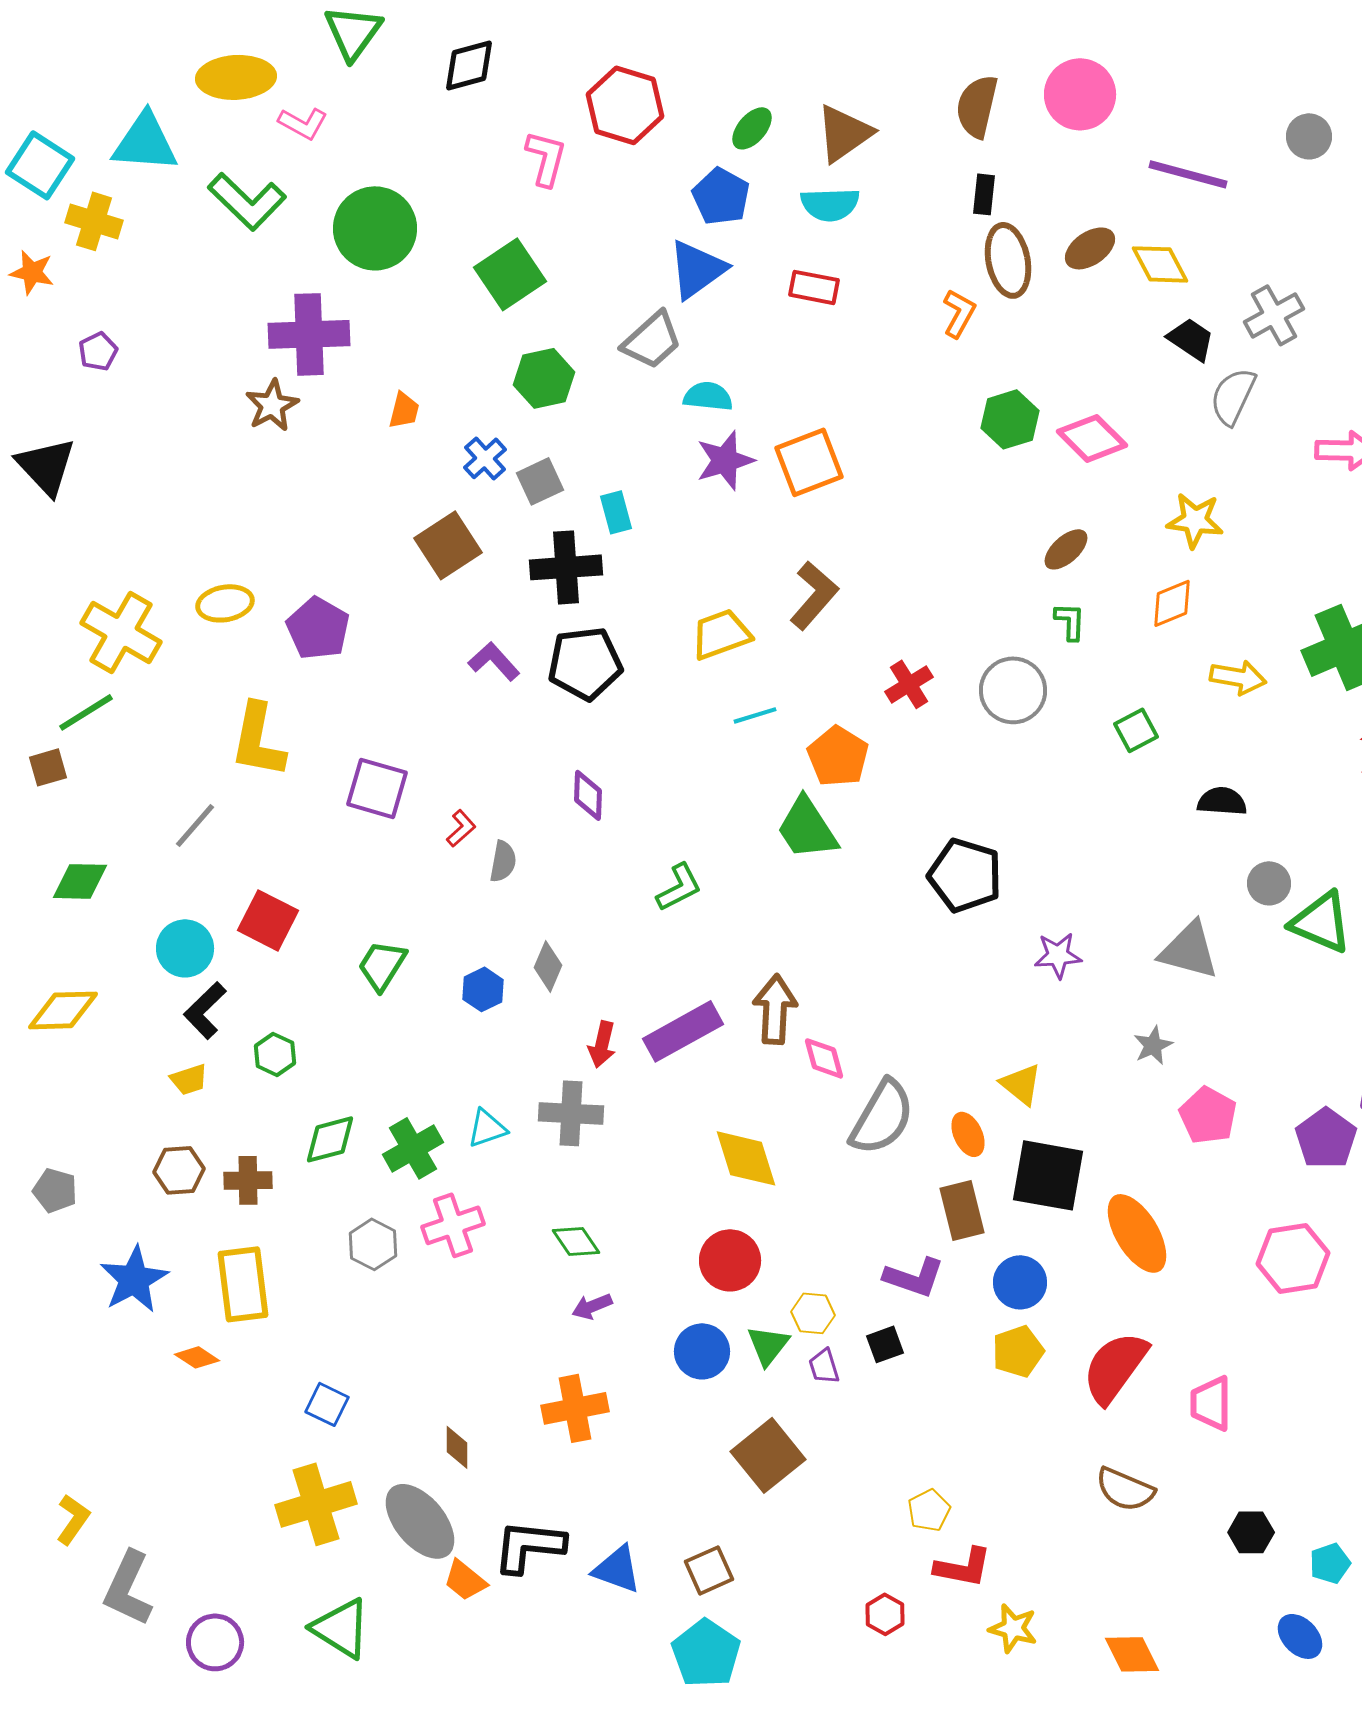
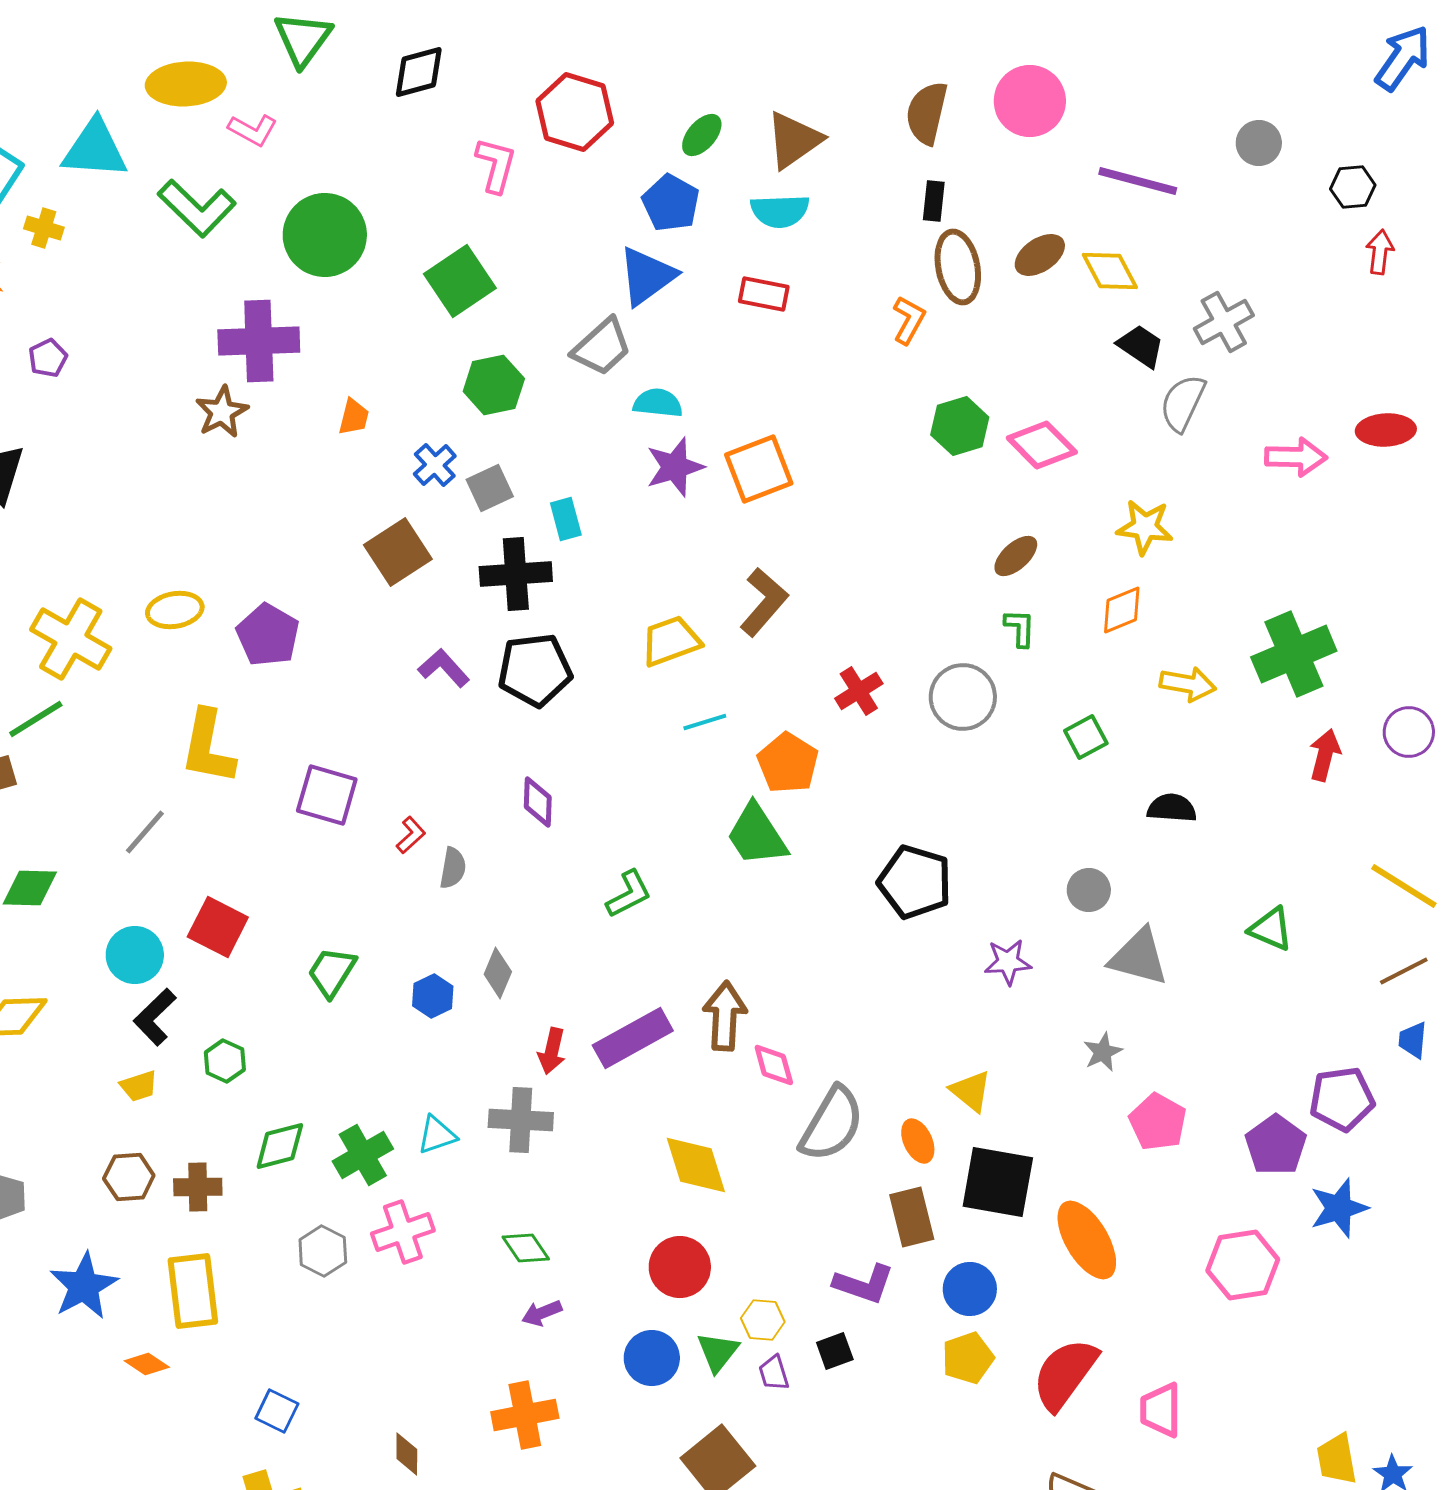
yellow cross: (94, 221) -> (44, 228), size x0.7
gray circle: (1269, 883) -> (1089, 890), moved
green triangle: (1321, 922) -> (1271, 929), size x0.7

